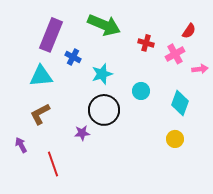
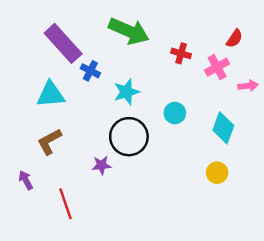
purple rectangle: (51, 35) -> (63, 43), turned -64

